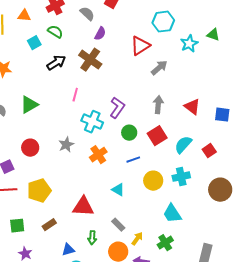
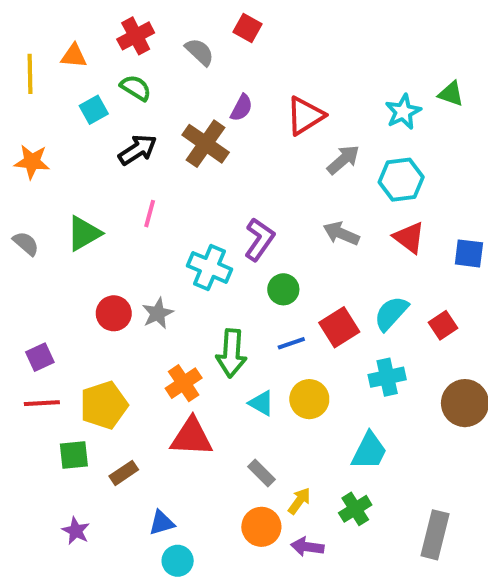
cyan hexagon: (163, 22) -> (401, 180), moved
purple semicircle: (100, 34) -> (241, 108), moved
pink line: (75, 95) -> (150, 214), moved
gray arrow: (158, 105) -> (341, 233), turned -72
red square: (157, 136) -> (339, 327), moved
red circle: (30, 148) -> (114, 313), moved
orange cross: (98, 155) -> (184, 383), moved
yellow circle: (153, 181) -> (309, 399), moved
cyan trapezoid: (172, 214) -> (369, 451), turned -120
green square: (17, 226) -> (74, 455), moved
green arrow: (92, 238) -> (231, 353), moved, size x1.6

